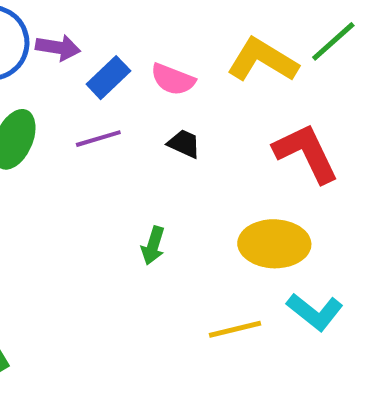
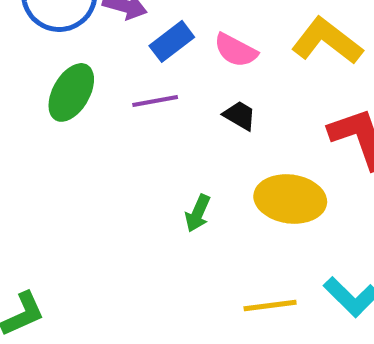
yellow ellipse: (274, 244) -> (290, 199), moved

